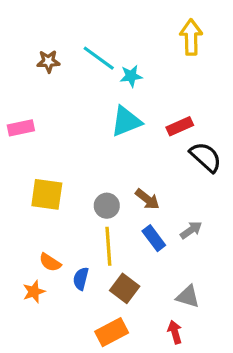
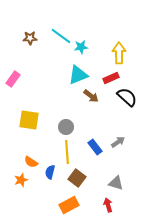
yellow arrow: (191, 37) -> (119, 53), moved
pink rectangle: (21, 128) -> (13, 79), turned -42
brown arrow: (147, 199) -> (91, 96), moved

